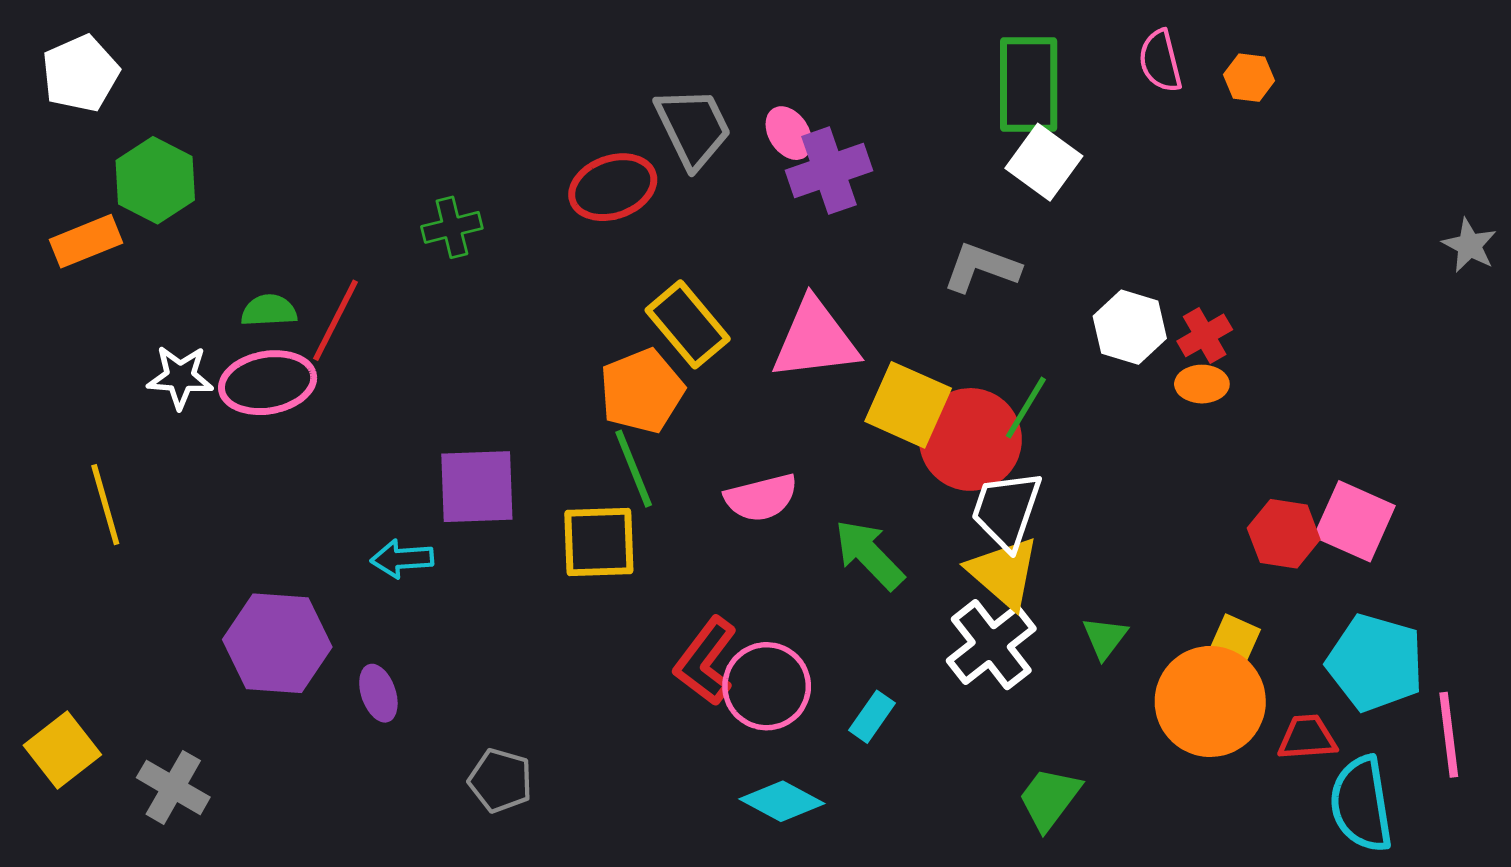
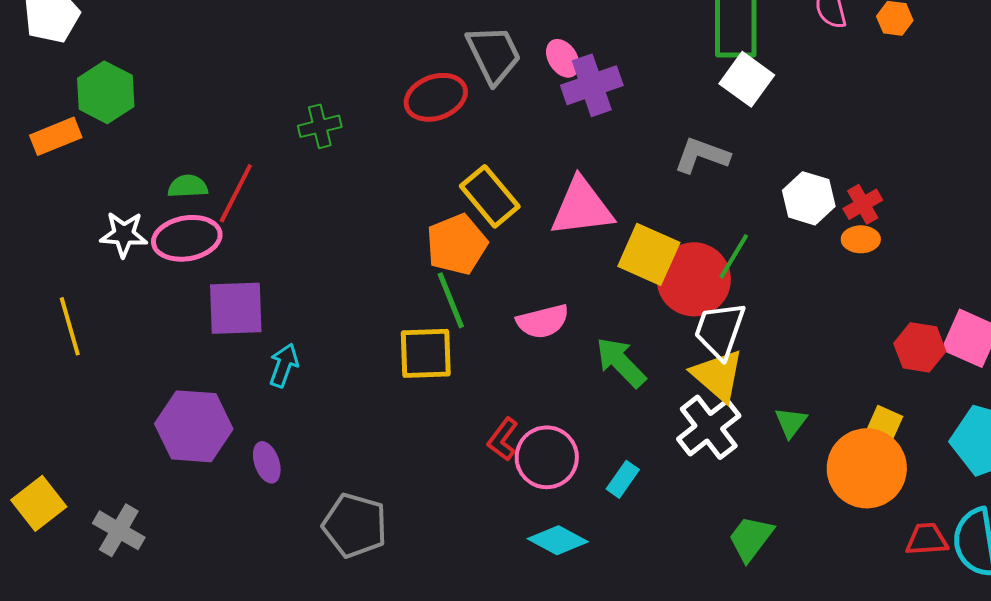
purple square: (477, 487) -> (236, 308), moved
cyan arrow: (402, 559) -> (284, 365), turned 114
red L-shape: (706, 661) -> (503, 439), size x0.7
red trapezoid: (1307, 738) -> (927, 539), moved
gray pentagon: (500, 780) -> (355, 525), size x1.4

